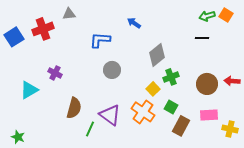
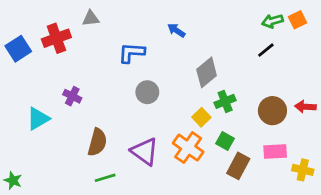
orange square: (226, 15) -> (297, 20), turned 32
black line: (202, 38) -> (266, 50), turned -40
green line: (90, 129) -> (105, 178), moved, turned 49
green star: (18, 137) -> (13, 180), moved

